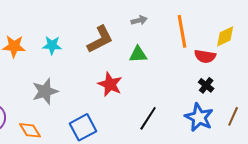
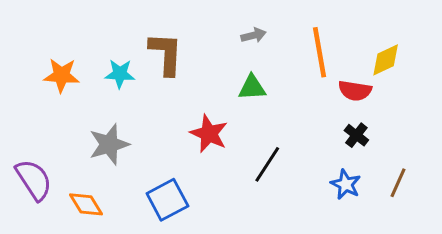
brown L-shape: (100, 39) -> (166, 54), moved, turned -60
blue star: (199, 117) -> (346, 184), size x0.7
black line: (148, 118) -> (267, 164), moved

